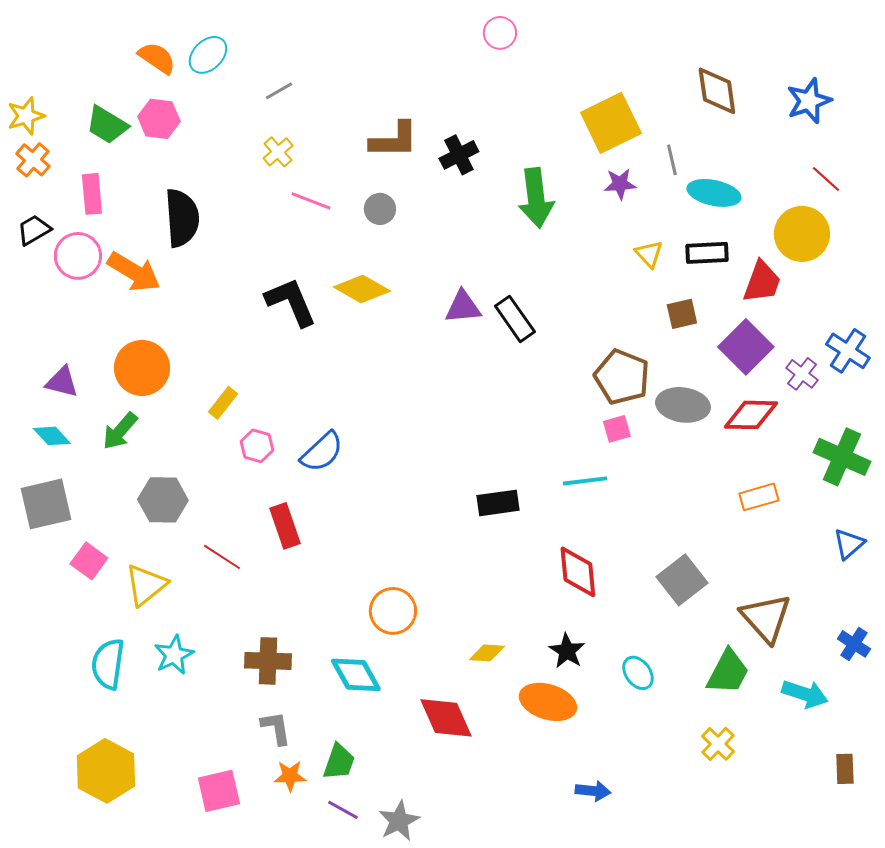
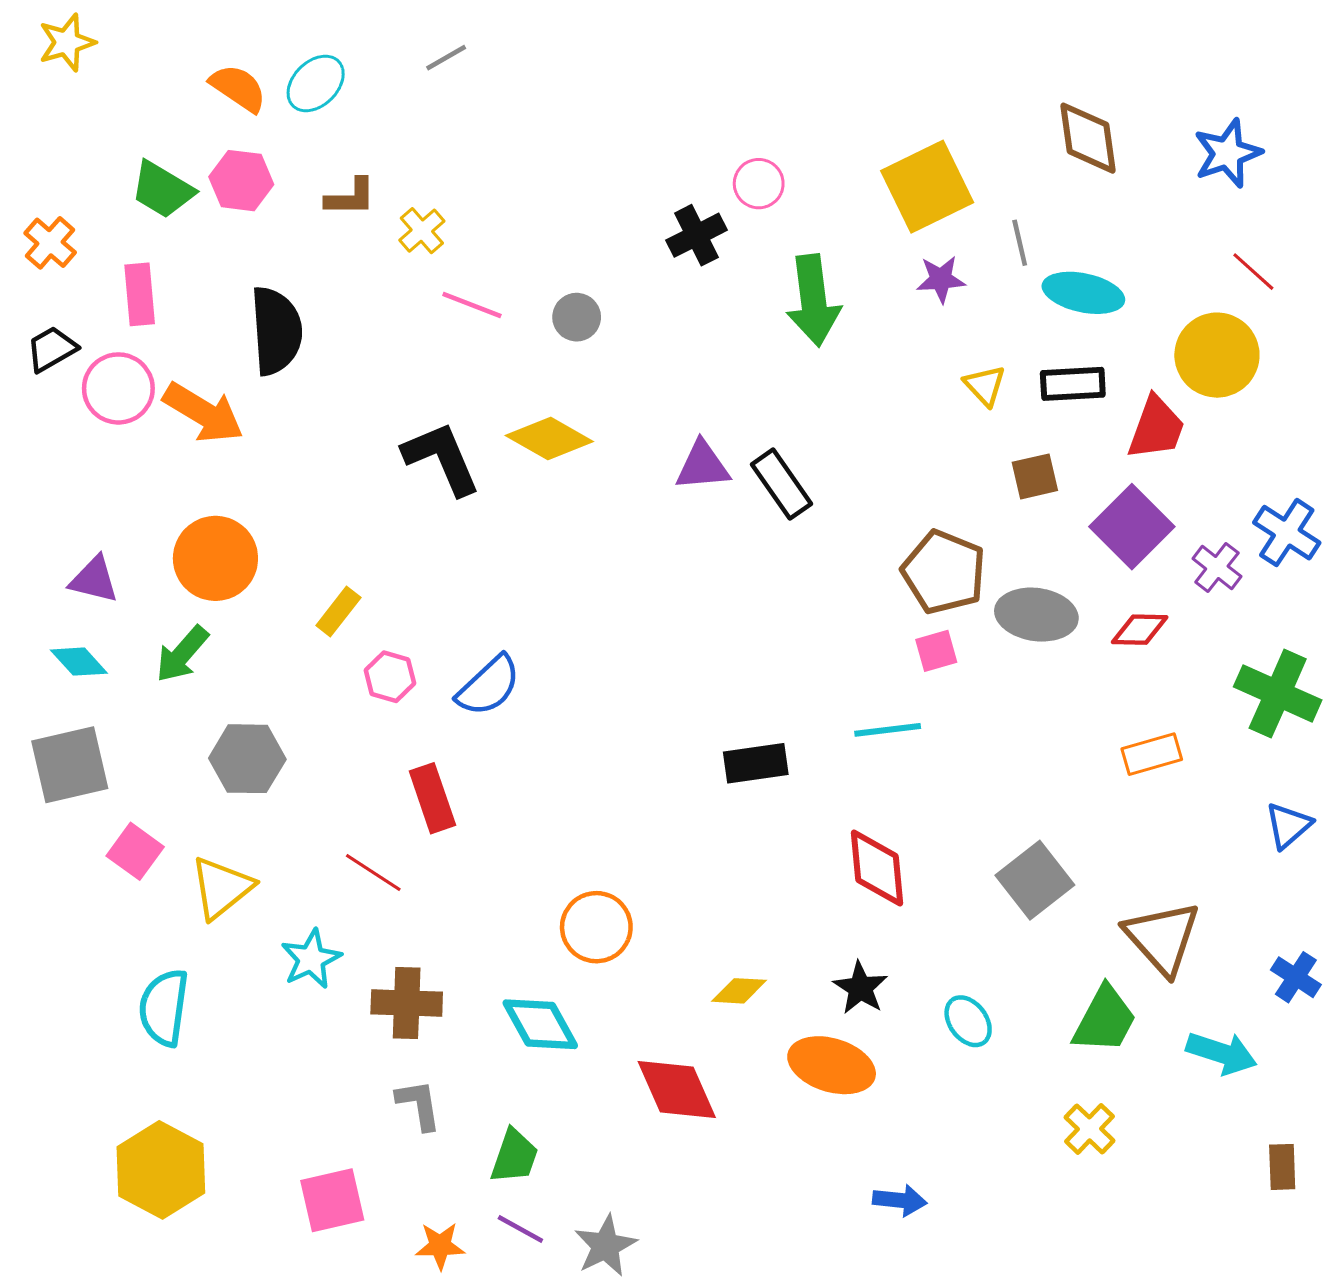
pink circle: (500, 33) -> (759, 184), moved
gray line: (279, 91) -> (446, 58), moved
yellow star: (26, 116) -> (67, 42), moved
brown L-shape: (394, 140) -> (351, 197), moved, size x0.7
red diamond: (751, 415) -> (1140, 630), size x0.7
red line: (222, 557) -> (373, 873), moved
cyan star: (174, 655) -> (311, 959), moved
orange star: (290, 776) -> (440, 1246), moved

